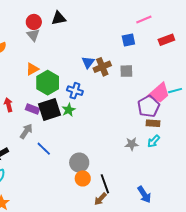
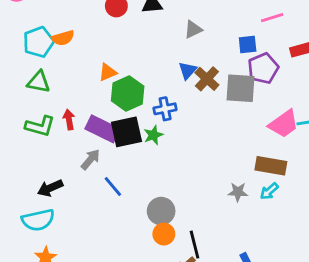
gray triangle: (33, 35) -> (193, 30), moved, turned 40
brown cross: (102, 67) -> (207, 79), turned -30
gray square: (126, 71) -> (240, 88), size x1.6
blue cross: (75, 91) -> (165, 109), turned -35
purple pentagon: (148, 106) -> (263, 68), moved
purple rectangle: (33, 109) -> (102, 129), size x1.6
brown rectangle: (153, 123) -> (271, 166), size x1.5

